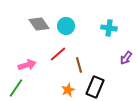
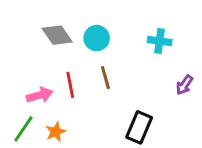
red line: (58, 54) -> (70, 85), moved, turned -60
brown line: (79, 65) -> (105, 78), moved
orange star: (68, 90) -> (56, 132), moved

